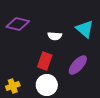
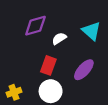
purple diamond: (18, 24) -> (35, 26), moved, turned -30
white semicircle: (55, 36) -> (59, 39), turned 144

